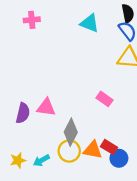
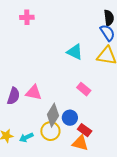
cyan triangle: (89, 23) -> (75, 52), moved
orange triangle: (93, 150) -> (80, 143), moved
blue circle: (119, 158) -> (70, 118), moved

